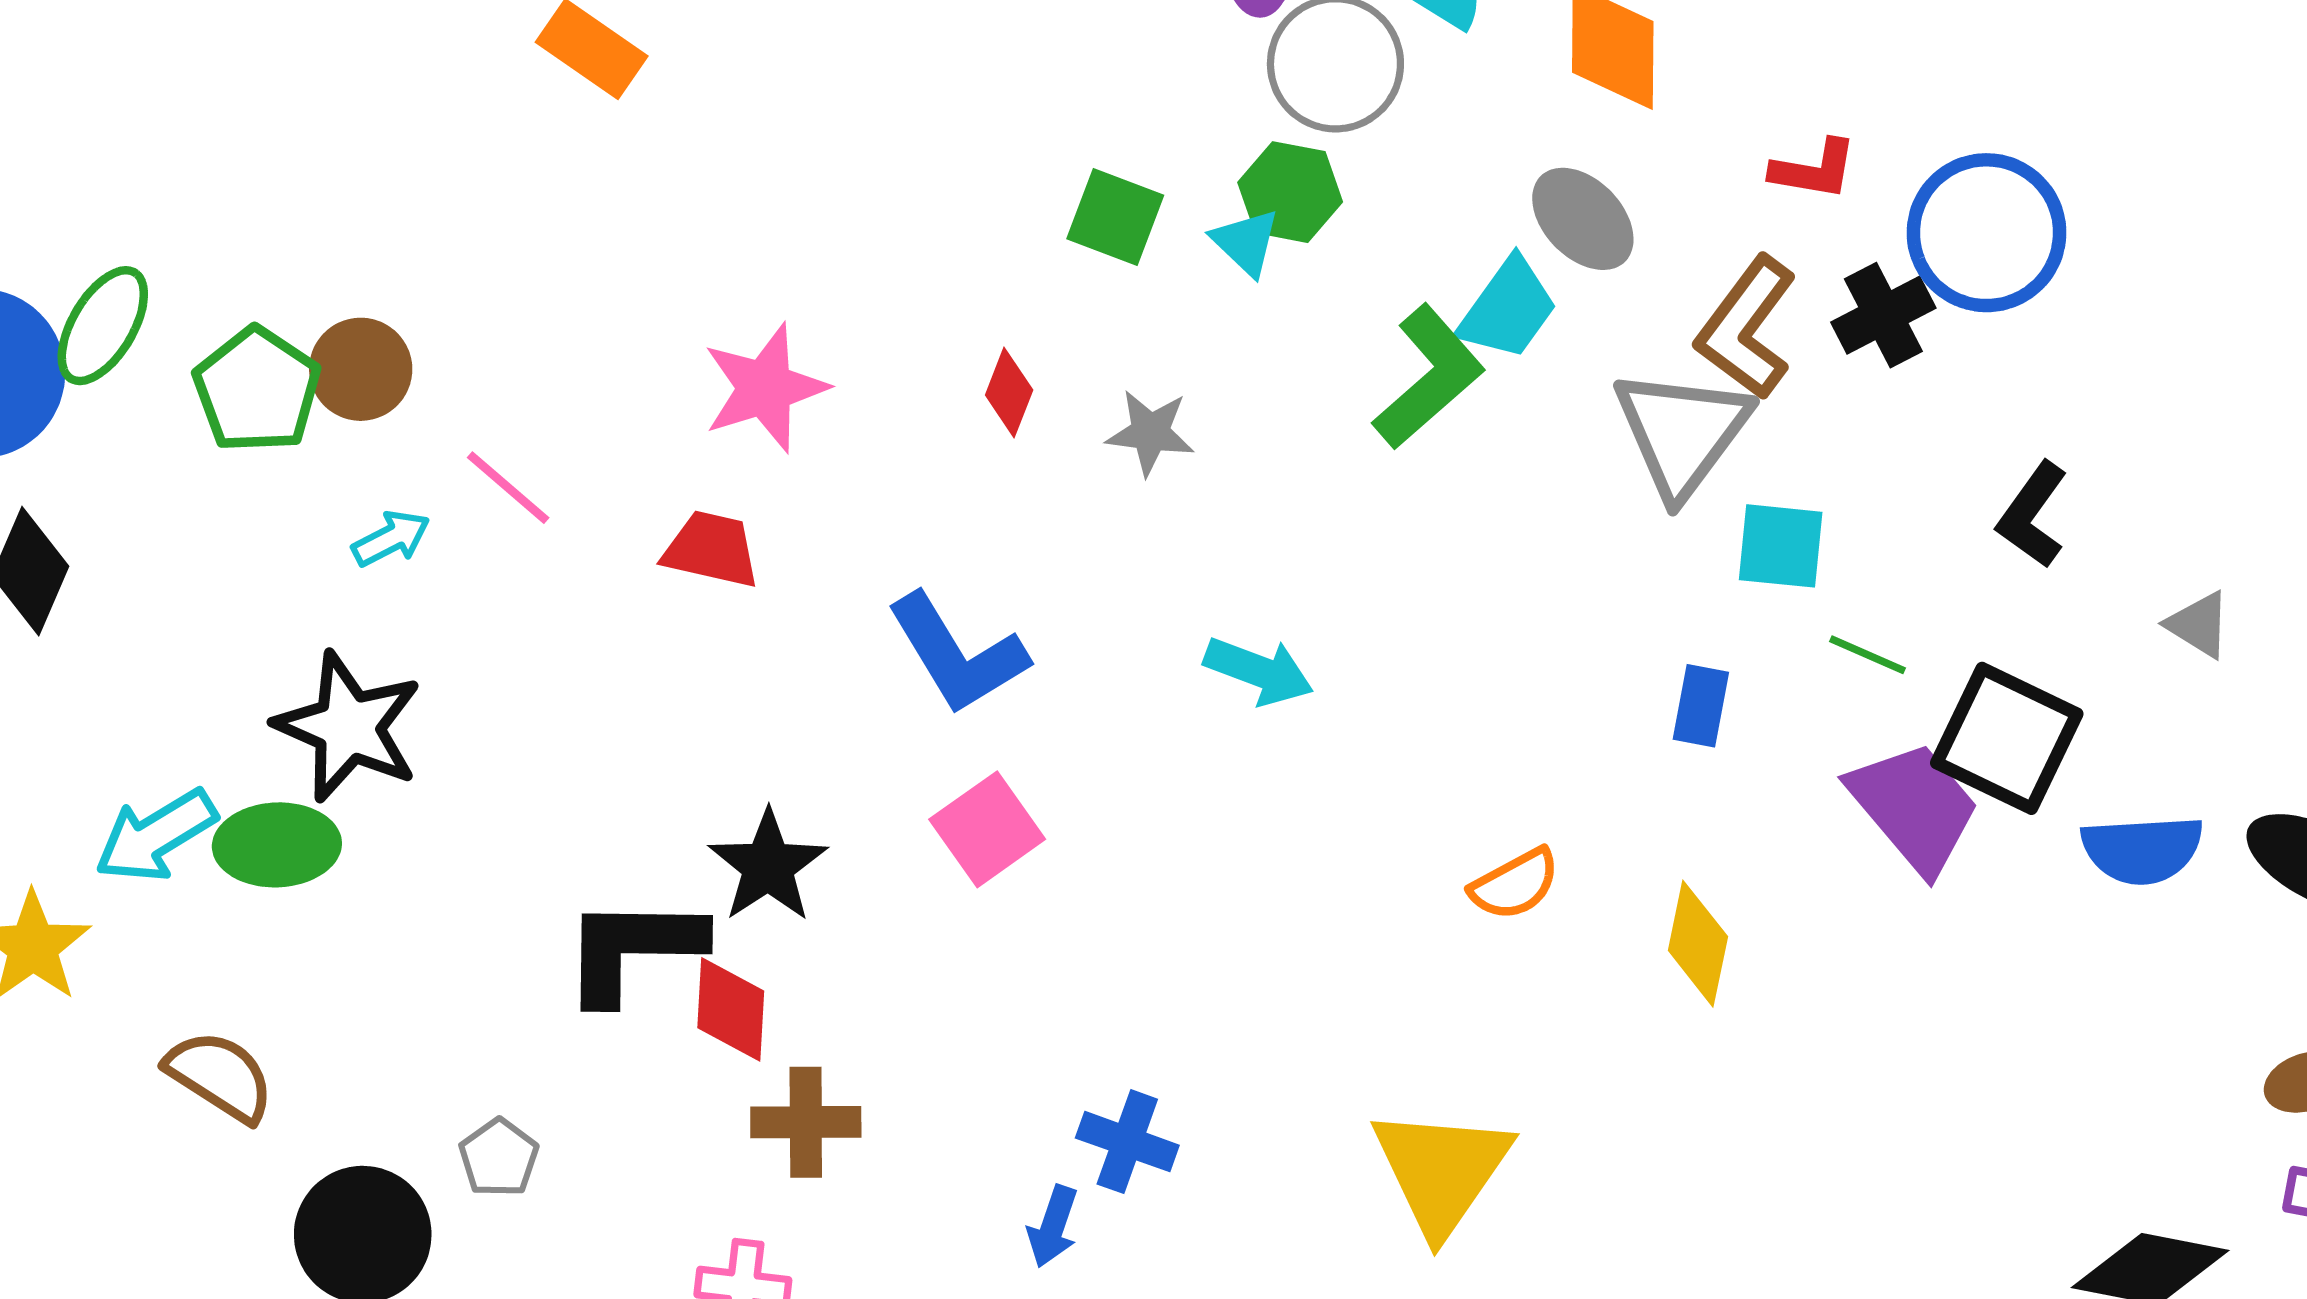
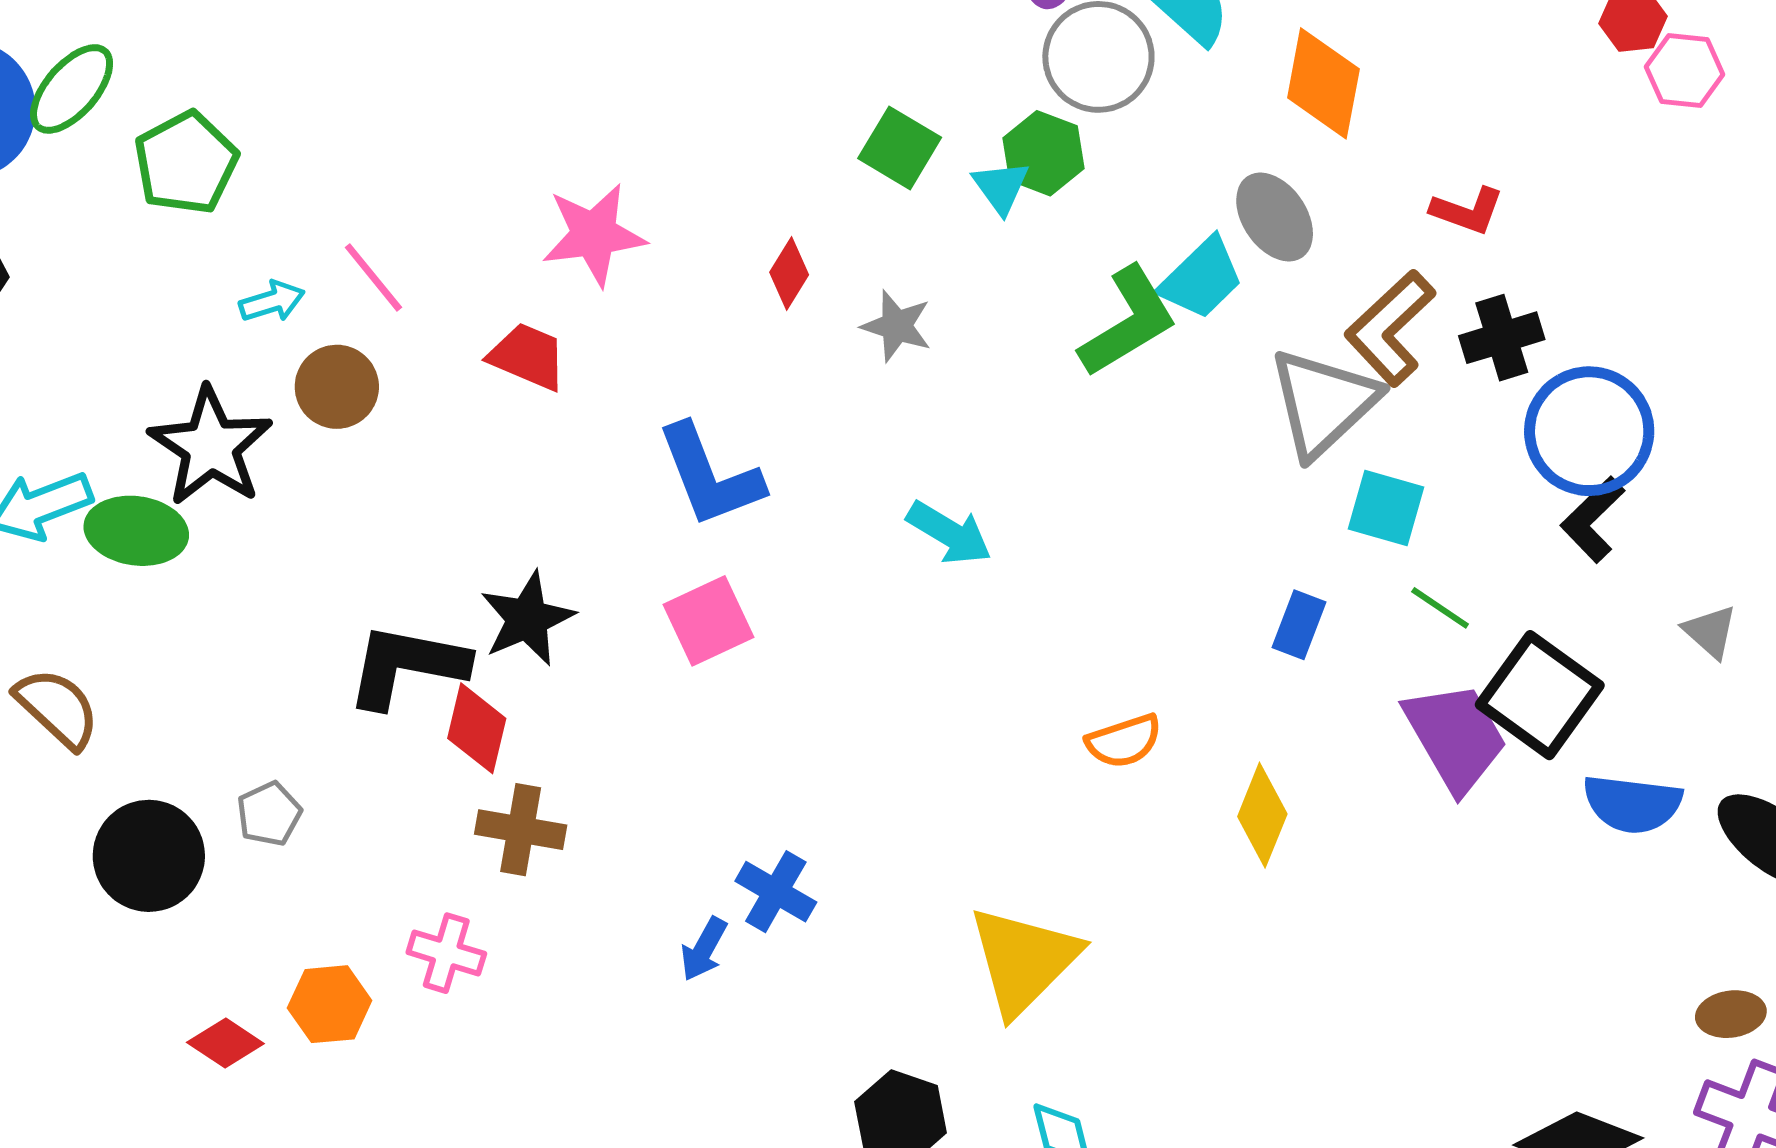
blue circle: (1987, 233) -> (1589, 431), moved
brown circle: (361, 369) -> (337, 387), moved

